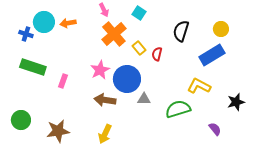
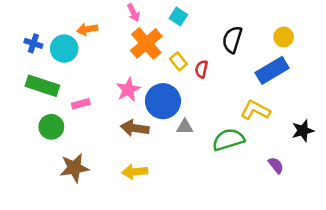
cyan circle: (44, 22) -> (64, 49), moved
pink rectangle: (63, 81) -> (81, 104), turned 56
green circle: (21, 120) -> (51, 127), moved
yellow arrow: (105, 134) -> (135, 172), turned 60

